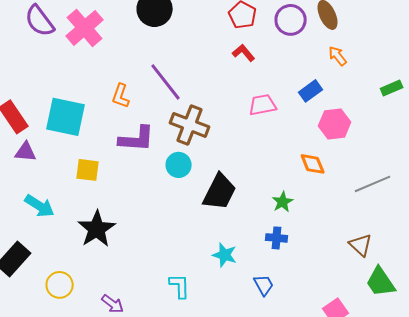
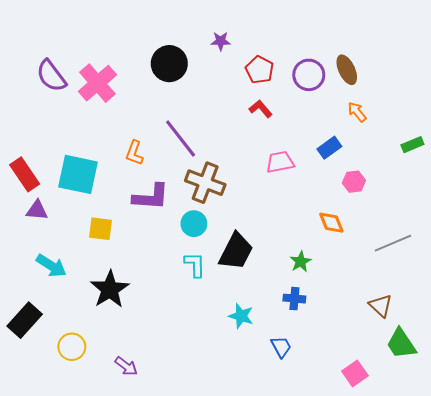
pink hexagon: (335, 124) -> (354, 182), size x0.7
cyan L-shape: (180, 286) -> (195, 265), moved

